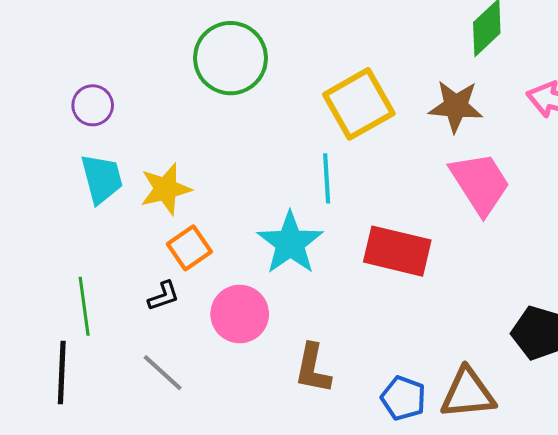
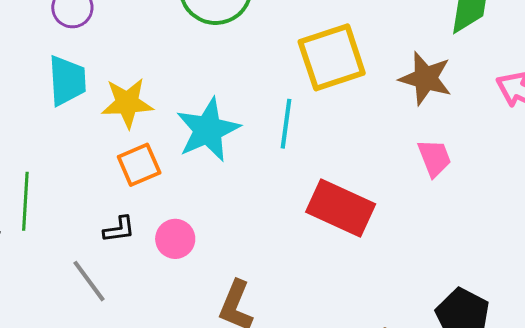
pink trapezoid: (480, 183) -> (434, 158), size x0.6
cyan star: (290, 243) -> (208, 130), moved
black L-shape: (164, 296) -> (119, 229), moved
pink circle: (240, 314) -> (175, 239), size x0.7

